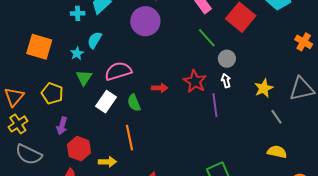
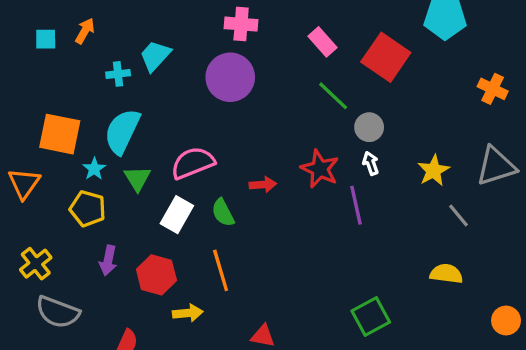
cyan semicircle: (95, 40) -> (122, 131), moved, size x1.6
cyan star: (77, 53) -> (94, 169), moved
orange triangle: (14, 97) -> (24, 183), moved
red hexagon: (79, 149) -> (156, 275), moved
yellow semicircle: (277, 152) -> (446, 274), moved

